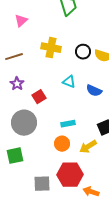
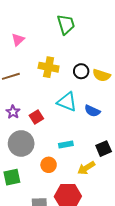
cyan triangle: (69, 82) -> (67, 102), size x1.5
purple star: (17, 84) -> (13, 112), moved
orange circle: (62, 144) -> (49, 165), moved

